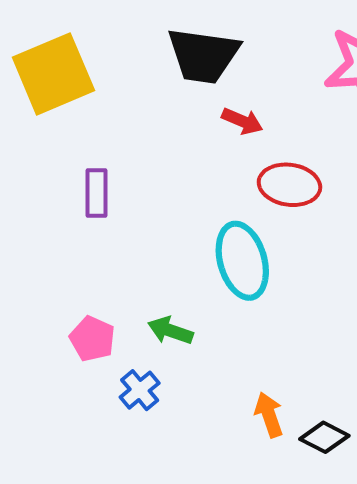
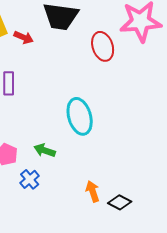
red arrow: (242, 121) -> (24, 37), moved
red ellipse: (289, 185) -> (103, 46), moved, turned 64

